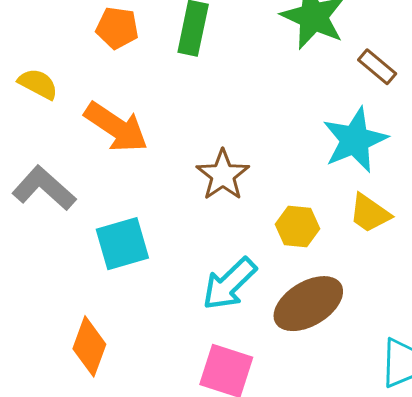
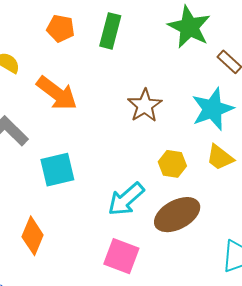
brown star: (223, 175) -> (145, 106), moved

